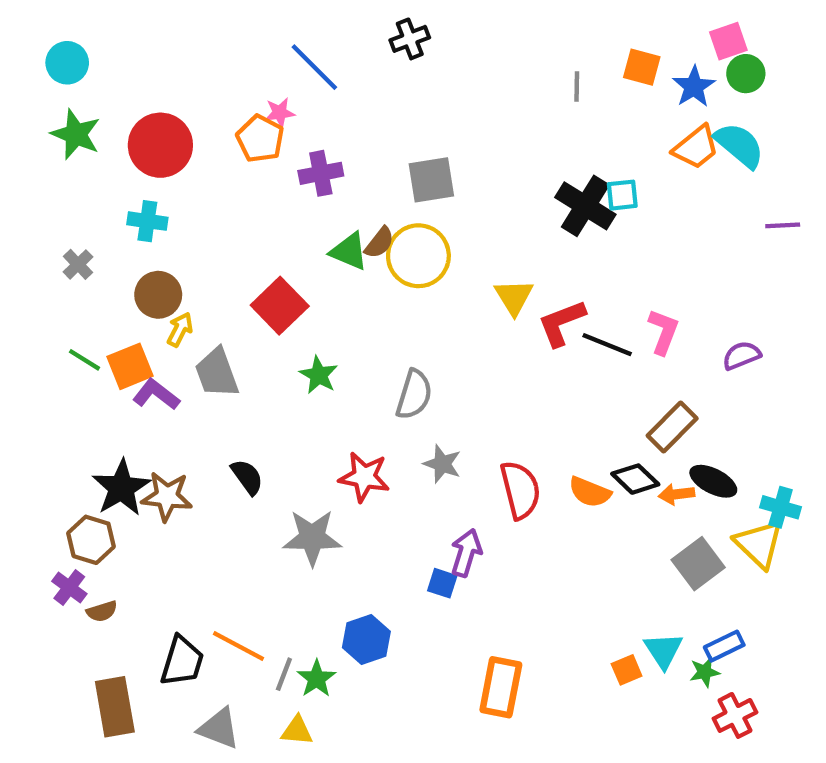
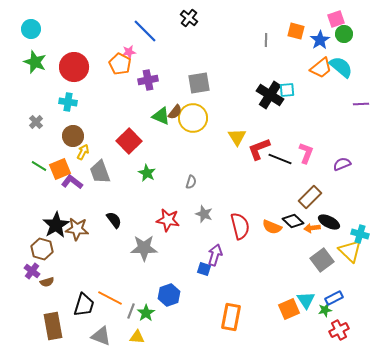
black cross: (410, 39) -> (189, 18), turned -30
gray semicircle: (414, 395) -> (191, 182), size x0.6
orange square: (627, 670) -> (289, 309), size x1.5

